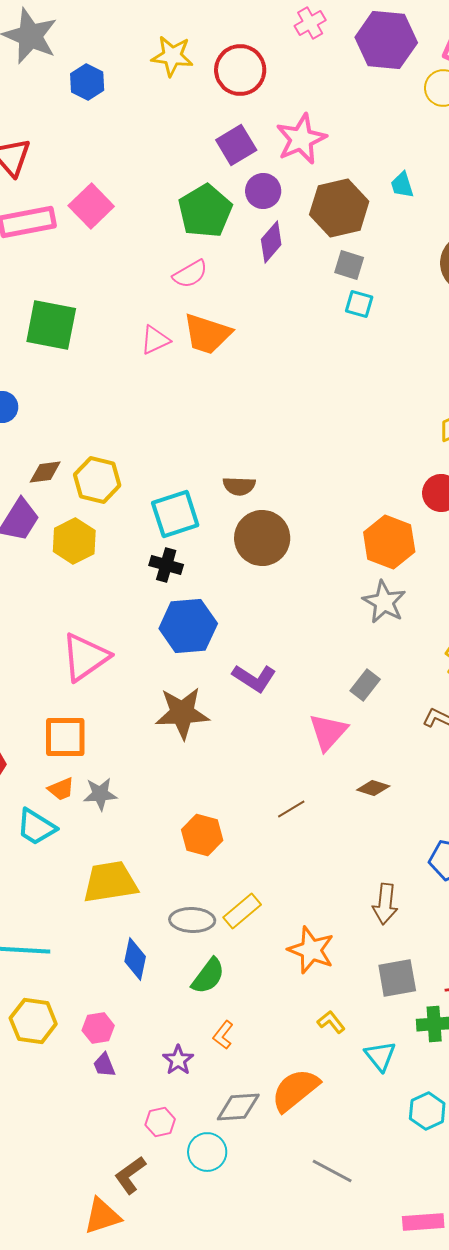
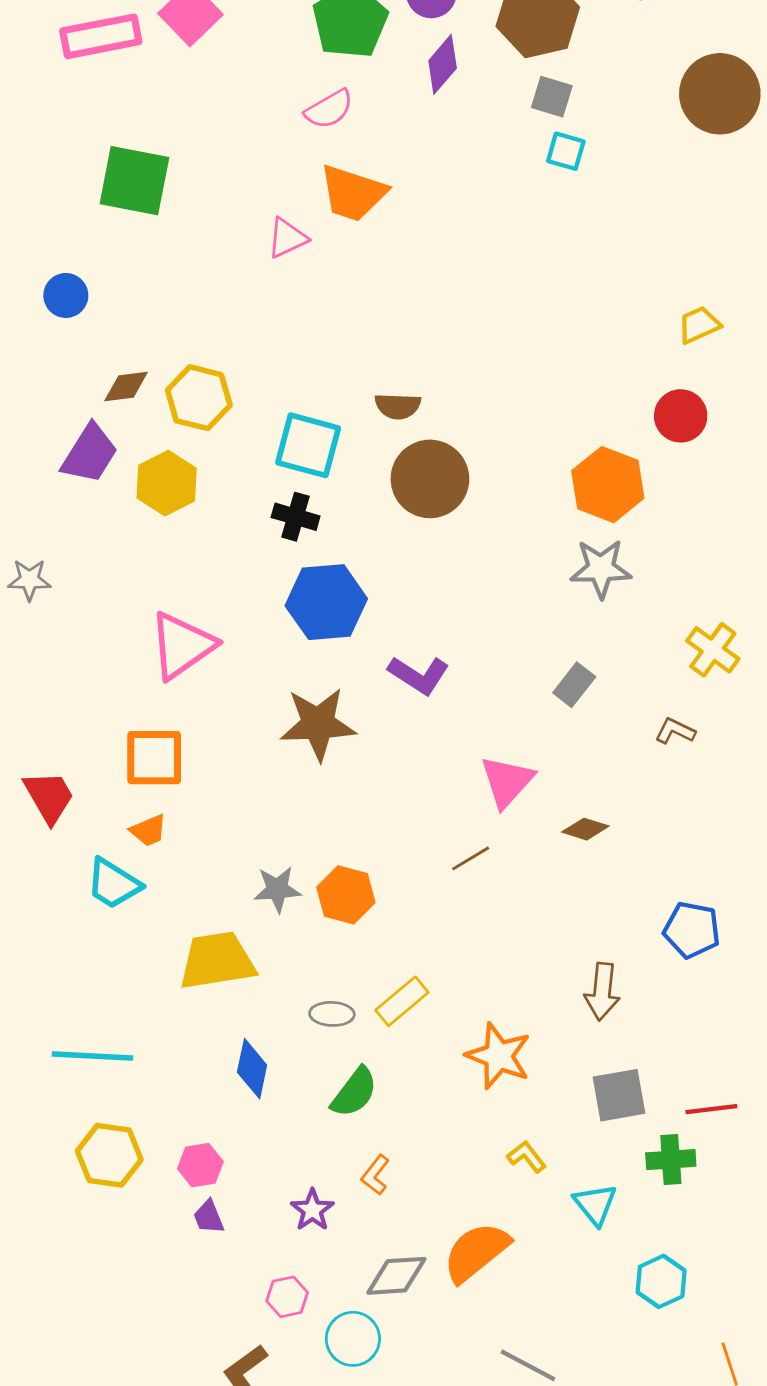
pink triangle: (155, 340) -> (287, 238), moved
cyan square: (175, 514) -> (308, 445), turned 33
gray star: (384, 602) -> (601, 569), turned -30
pink triangle: (328, 732) -> (507, 781), moved
gray star: (100, 794) -> (277, 889), moved
gray ellipse: (192, 920) -> (332, 1014), size x0.7

